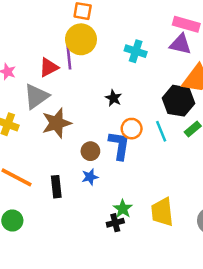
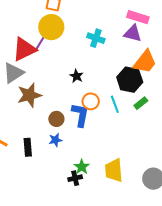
purple line: (69, 57) -> (41, 42), turned 36
red triangle: (49, 67) -> (24, 49), size x1.5

